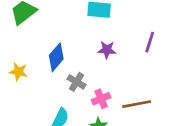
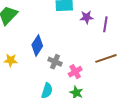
purple star: (107, 50) -> (87, 17), moved
brown line: (137, 104) -> (106, 58), moved

